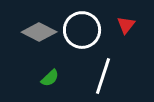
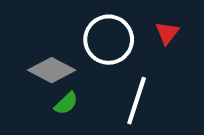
gray diamond: (39, 32) -> (52, 70), moved

